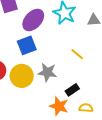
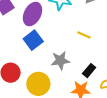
yellow circle: (22, 76) -> (38, 84), moved

